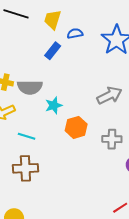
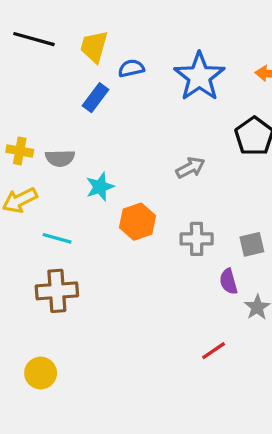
gray semicircle: (30, 87) -> (60, 158), size x0.7
gray arrow: (109, 95) -> (190, 168), size x0.7

